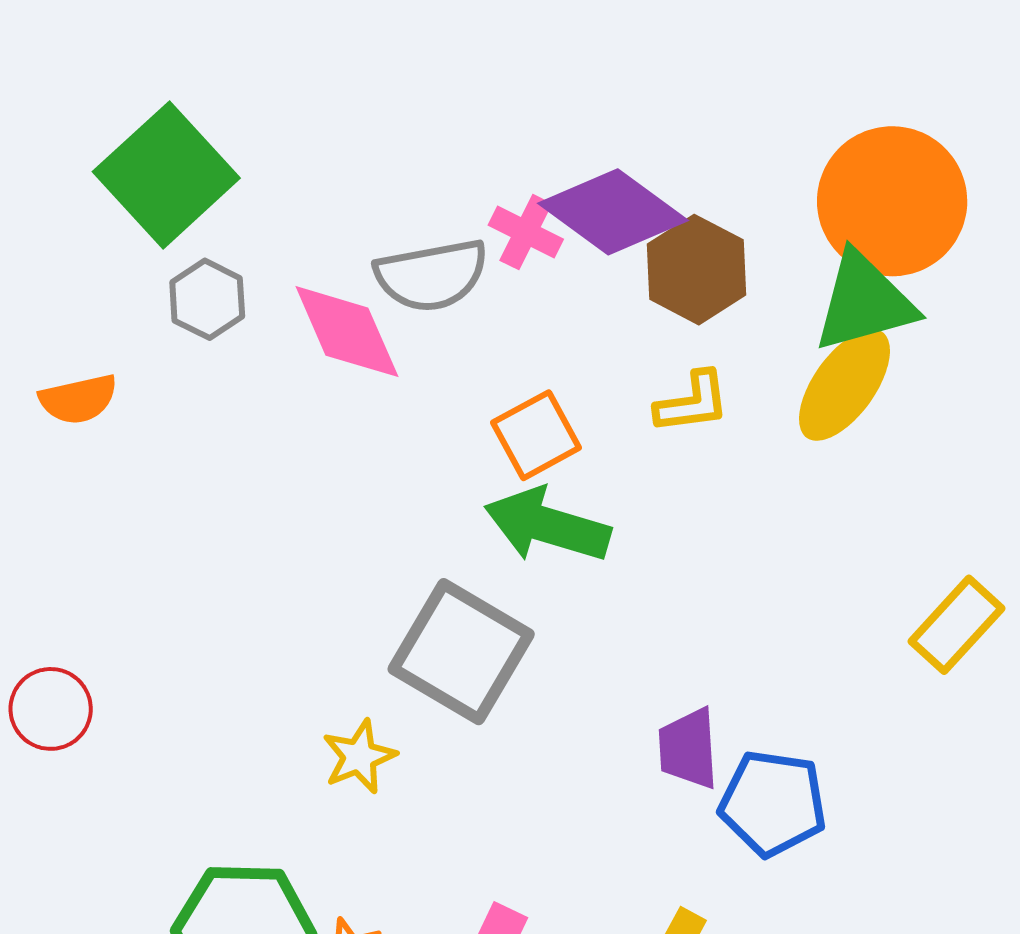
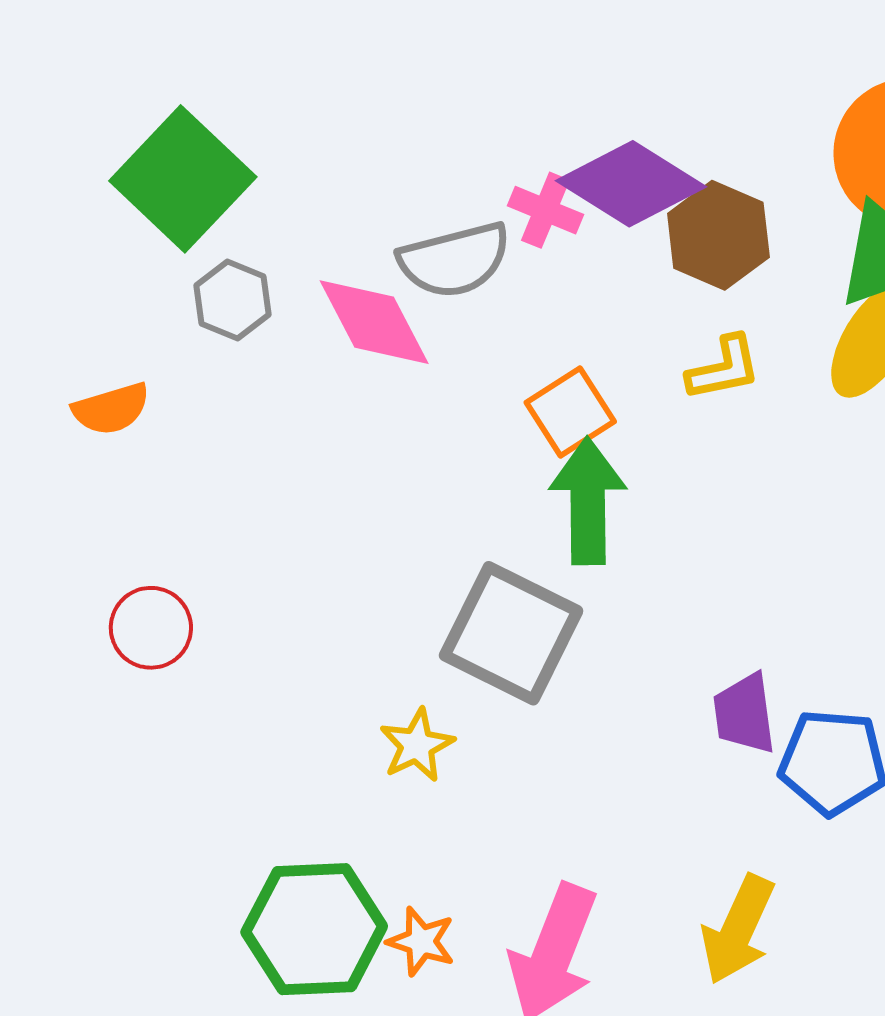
green arrow: (547, 525) -> (588, 501), turned 77
red circle: (51, 709) -> (151, 628), moved

